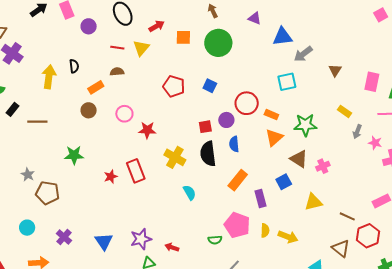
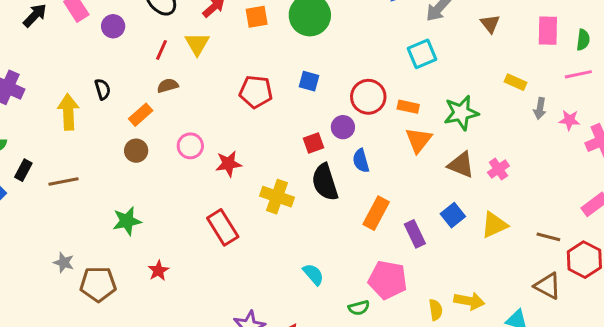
red line: (117, 48) -> (162, 50), turned -64
red star: (111, 177) -> (158, 271), moved
blue square: (284, 182) -> (453, 215), moved
cyan semicircle: (190, 193) -> (313, 274), moved
yellow semicircle: (265, 230) -> (436, 310), moved
yellow arrow: (288, 237) -> (469, 301), moved

